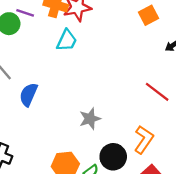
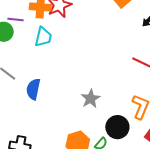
cyan trapezoid: (67, 40) -> (43, 37), moved

